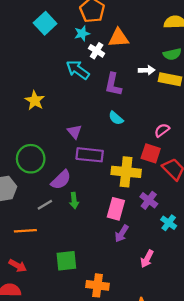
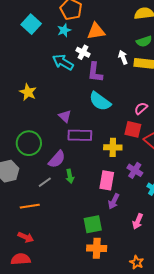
white cross: (97, 51) -> (83, 52), moved
white arrow: (147, 70) -> (123, 57), turned -104
cyan semicircle: (116, 118) -> (100, 101), size x1.6
yellow cross: (126, 172) -> (113, 147), size x0.7
green square: (66, 261) -> (93, 224), moved

